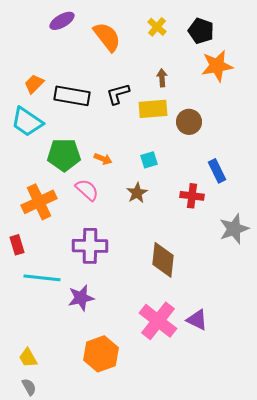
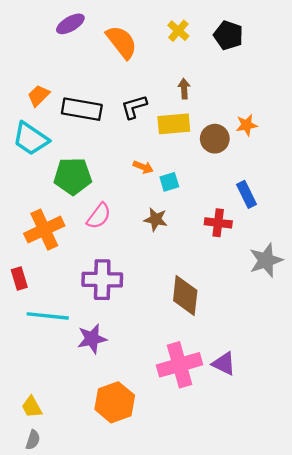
orange star: (217, 66) -> (247, 125), moved, size x0.6
orange arrow: (103, 159) -> (143, 167), moved
pink semicircle: (87, 190) -> (99, 216), turned 85
brown star: (137, 193) -> (156, 219), turned -30
pink cross: (158, 321) -> (180, 365), turned 36
gray semicircle: (29, 387) -> (33, 440), turned 48

